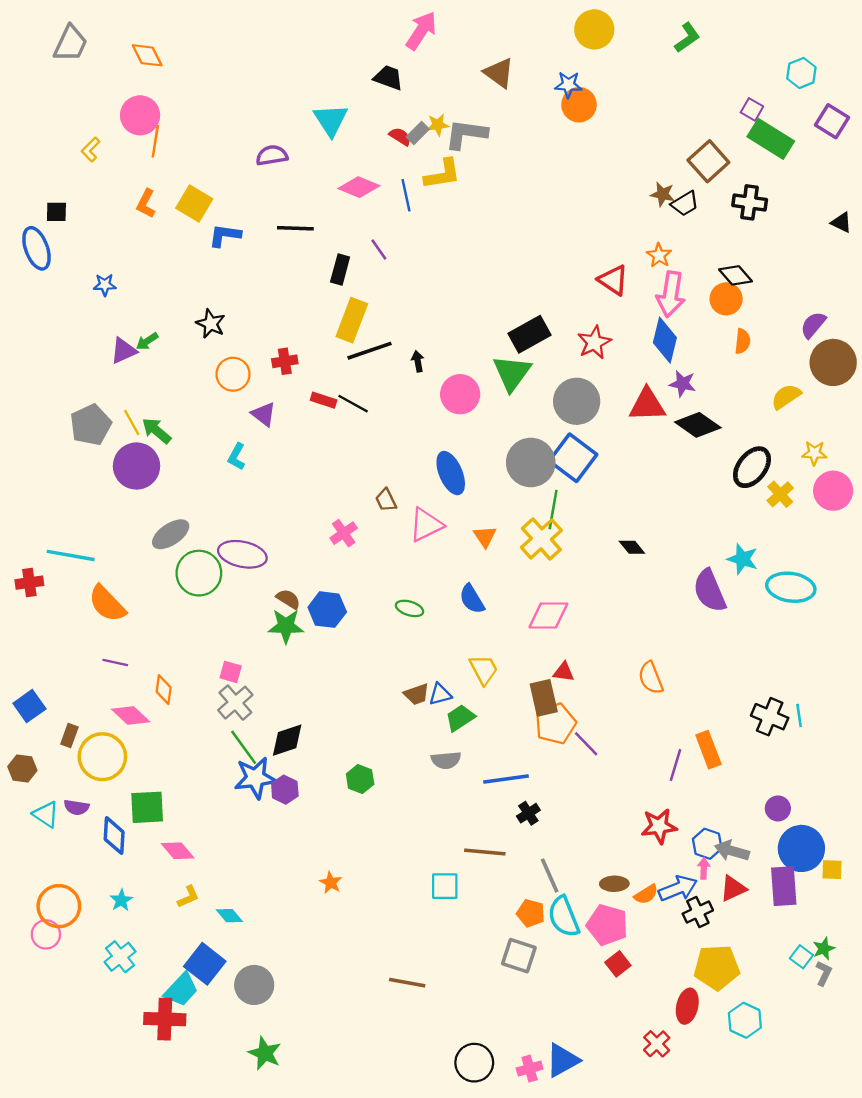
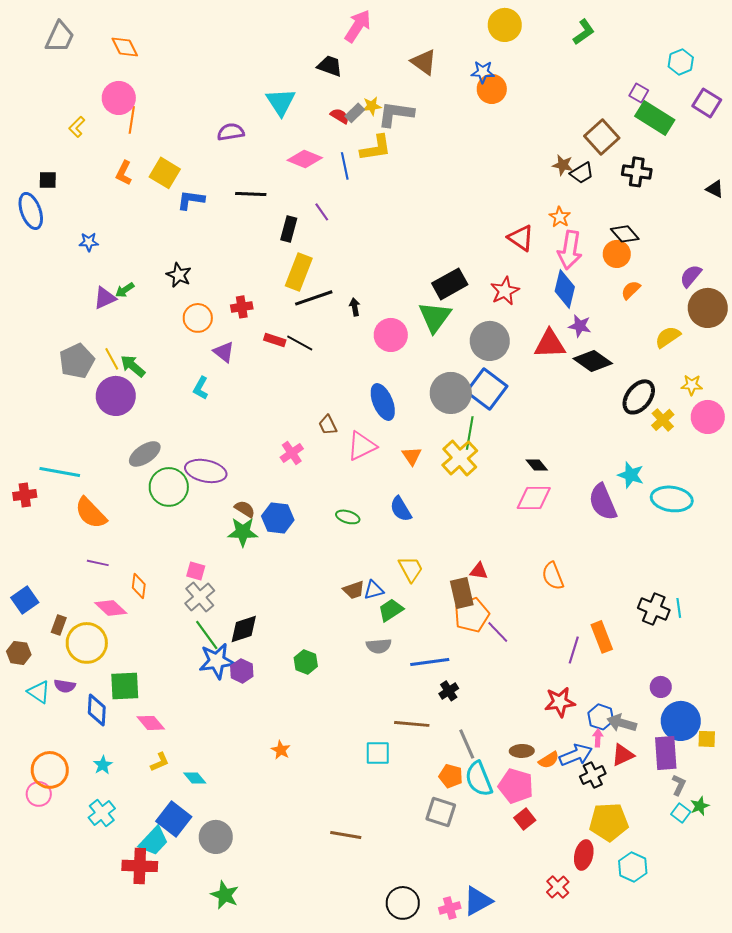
orange semicircle: (743, 341) -> (631, 290), turned -140
pink diamond: (548, 615) -> (534, 498), moved
gray L-shape: (824, 973) -> (679, 785), moved

